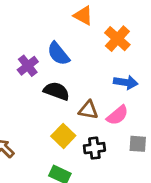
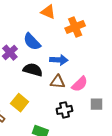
orange cross: (117, 39) -> (75, 27), turned 30
blue arrow: (126, 82) -> (59, 60), moved
yellow square: (63, 136) -> (20, 103), moved

